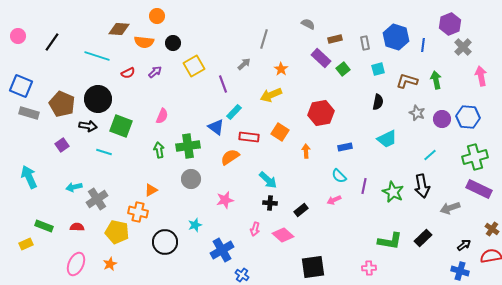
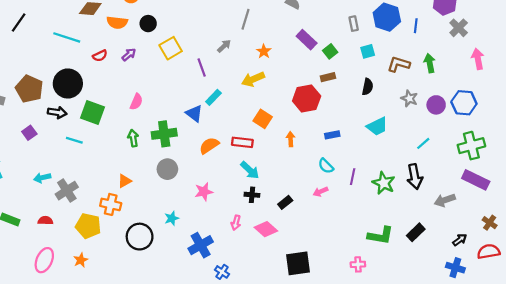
brown rectangle: (335, 39) -> (328, 77), moved
red rectangle: (249, 137) -> (242, 142), moved

